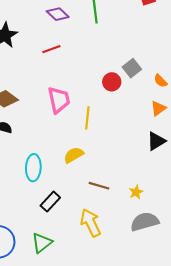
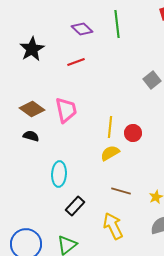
red circle: (112, 82) -> (133, 133), moved
pink trapezoid: (59, 100) -> (66, 110), moved
yellow semicircle: (74, 155) -> (110, 153), moved

